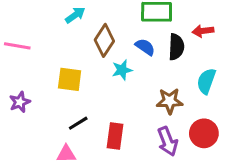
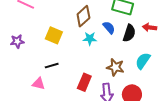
red rectangle: (115, 136) -> (84, 82), moved

